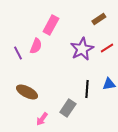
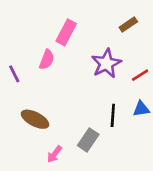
red line: (107, 48) -> (140, 75), moved
purple line: (18, 53) -> (14, 74), moved

